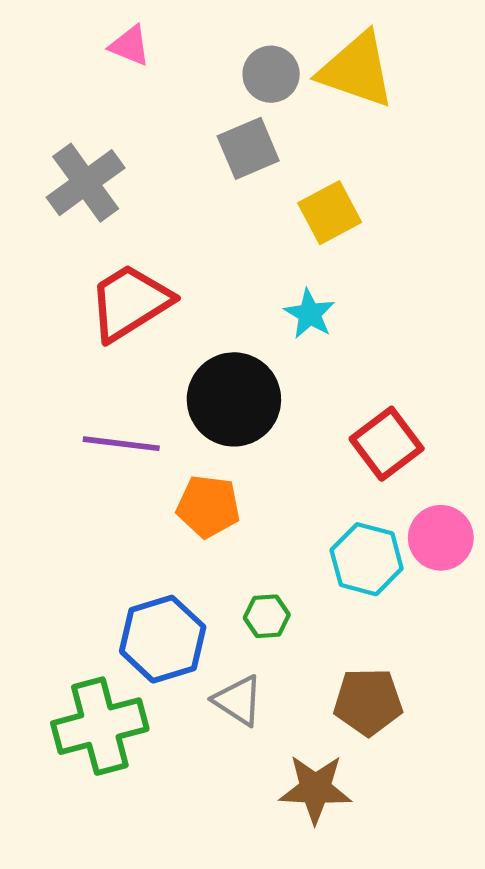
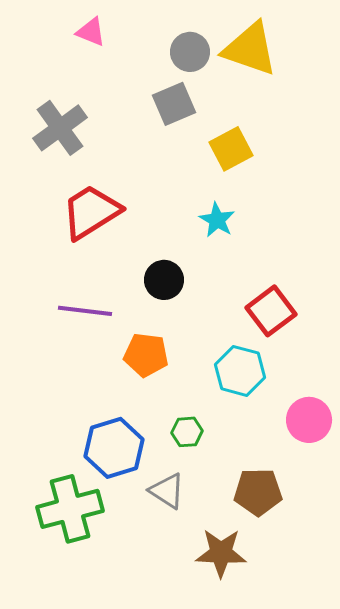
black circle: (234, 399) -> (164, 280), size x0.6
pink circle: (441, 538) -> (309, 420), moved
cyan hexagon: (367, 559) -> (240, 371), moved

